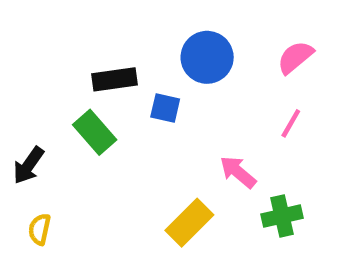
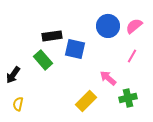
blue circle: (207, 57) -> (108, 26), moved
blue square: (165, 108) -> (75, 49), size x1.5

